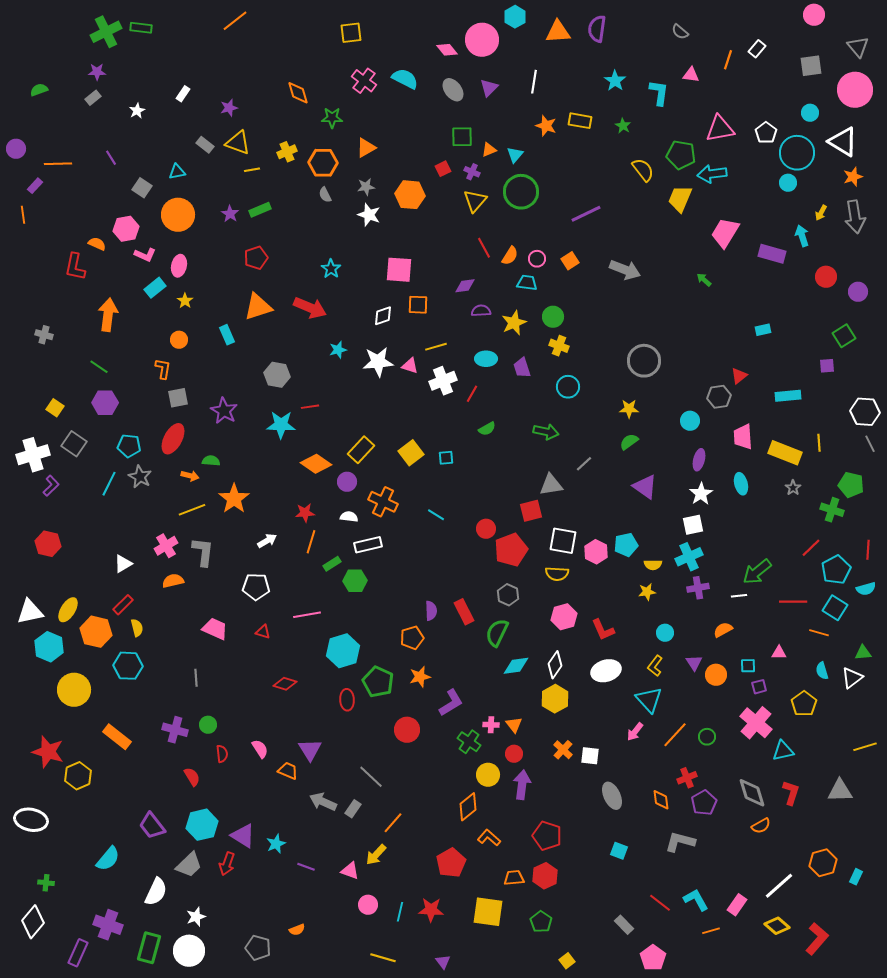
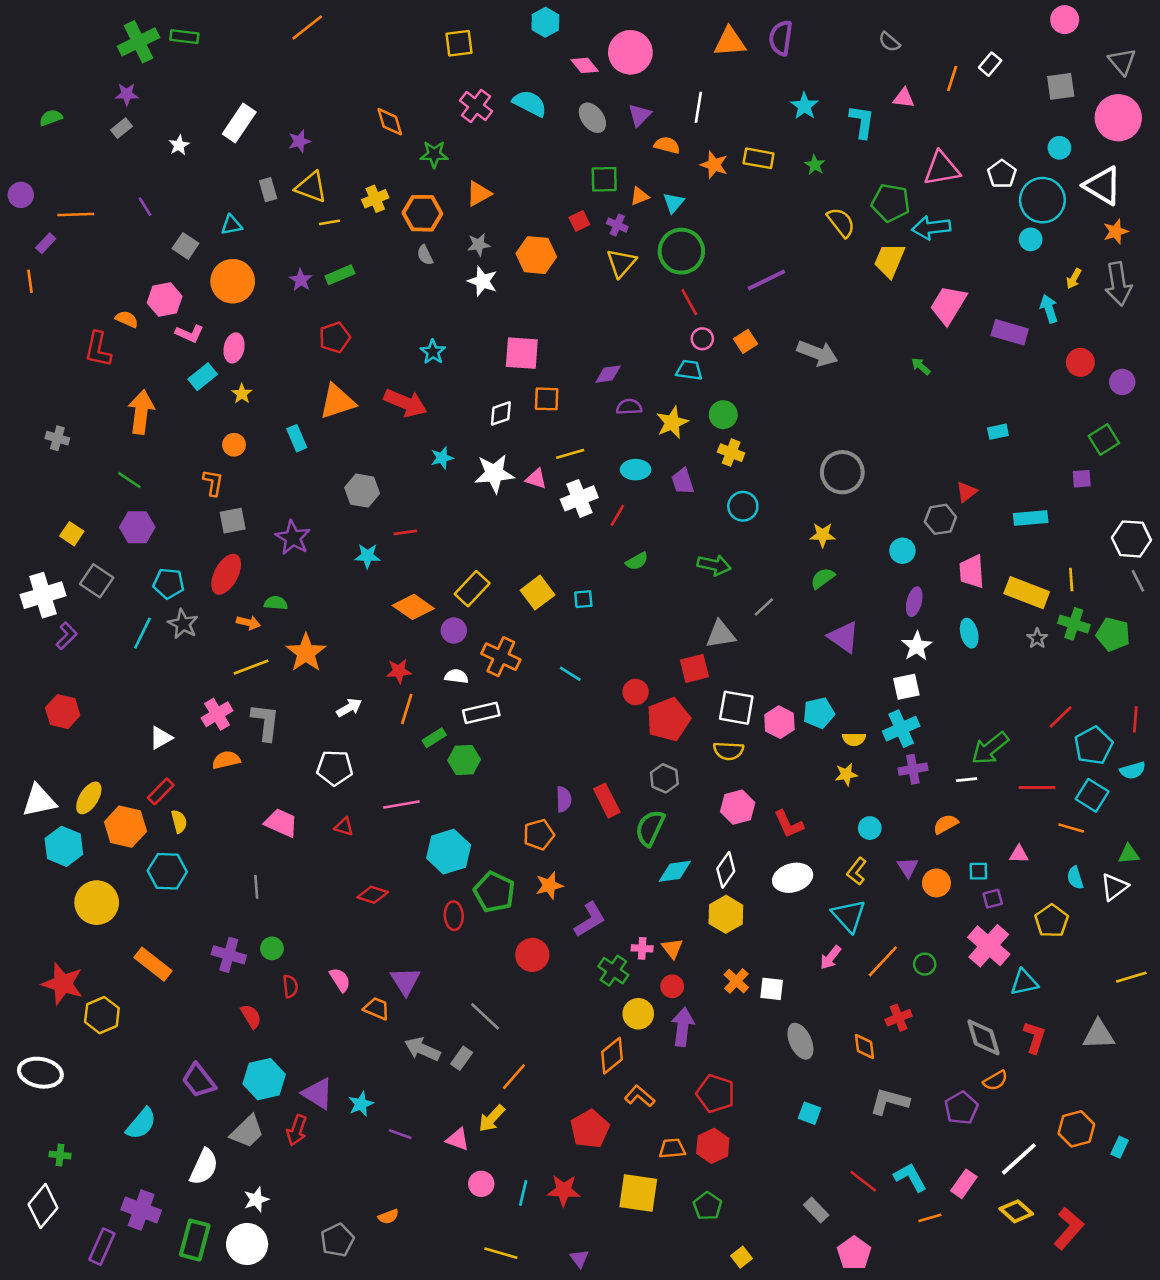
cyan hexagon: (515, 17) -> (545, 22), moved
white rectangle: (183, 94) -> (239, 123), size x1.8
gray rectangle: (205, 145) -> (268, 190), turned 36
red line: (484, 248) -> (689, 302), moved
orange semicircle: (510, 256) -> (667, 145), moved, turned -108
cyan star: (281, 425) -> (367, 556), size x0.7
green cross: (832, 510) -> (1074, 624), moved
purple pentagon: (704, 803) -> (961, 1108), moved
gray pentagon: (258, 948) -> (337, 1240), turned 30

